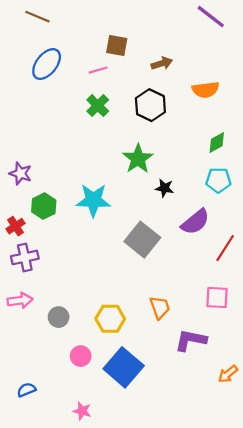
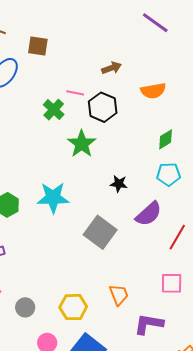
brown square: (117, 46) -> (38, 46), moved
pink line: (98, 70) -> (75, 93), moved, turned 30
green star: (138, 159) -> (82, 144), moved

